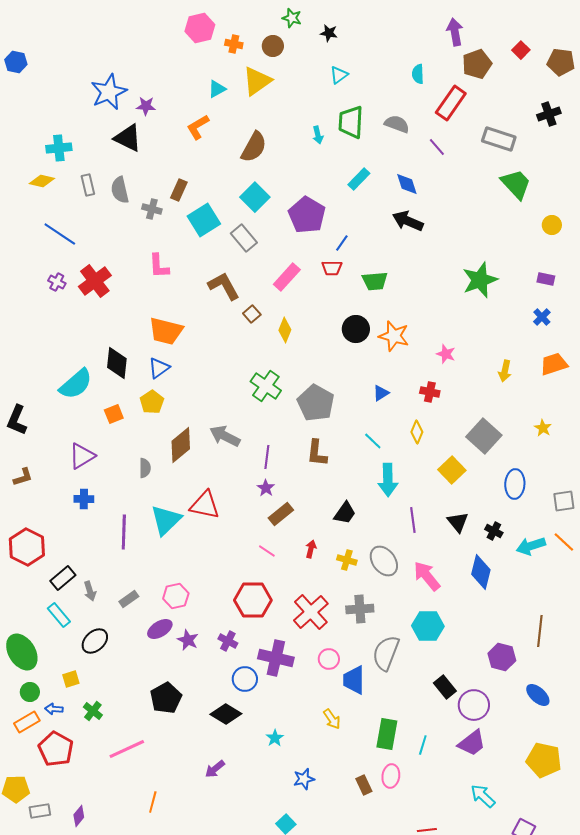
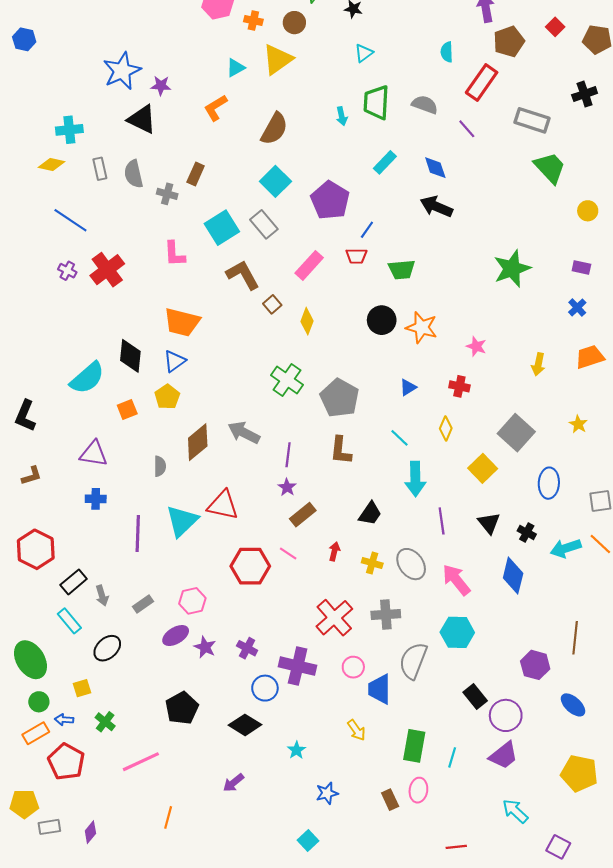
cyan square: (204, 220) -> (222, 228), moved
purple triangle: (82, 456) -> (94, 454), turned 40
red hexagon: (253, 600) -> (250, 566), moved

